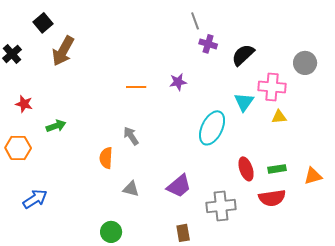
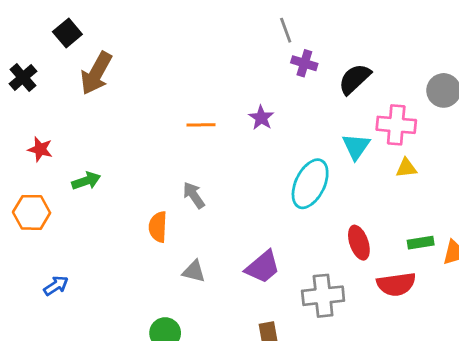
purple star: (178, 82) -> (261, 118), turned -30
green rectangle: (277, 169) -> (421, 243), moved
blue arrow: (35, 199) -> (56, 286), size x0.7

